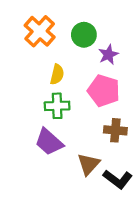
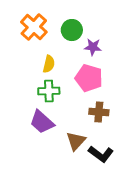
purple star: (108, 55) -> (93, 47), turned 30

